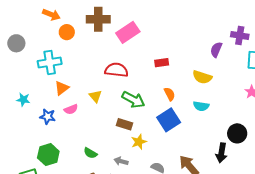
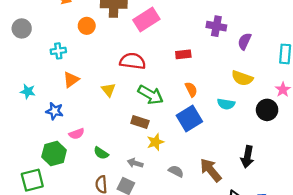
orange circle: (67, 32) -> (87, 26), moved
purple cross: (240, 35) -> (216, 26), moved
cyan cross: (50, 63) -> (58, 51), size x0.6
yellow semicircle: (202, 77) -> (242, 78), moved
pink semicircle: (71, 109) -> (77, 134), moved
black circle: (237, 133) -> (267, 110), moved

